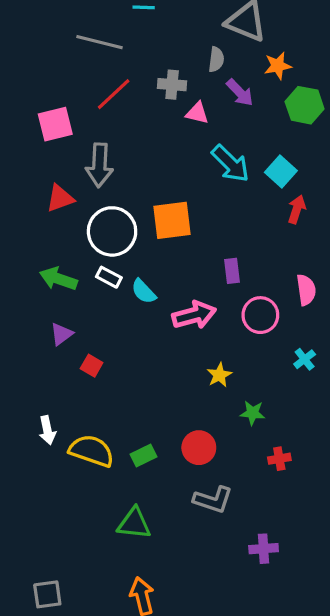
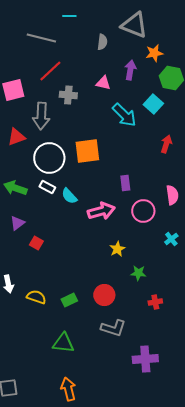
gray semicircle: (216, 59) -> (102, 42), moved
gray cross: (172, 85) -> (68, 95), moved
purple arrow: (240, 93) -> (130, 70), turned -126
cyan square: (281, 171) -> (153, 104), moved
yellow semicircle: (92, 451) -> (36, 297), size x0.7
purple cross: (264, 549) -> (145, 359), size x1.4

